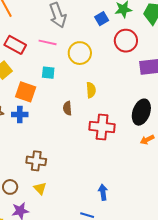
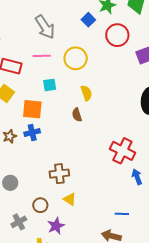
yellow semicircle: (91, 90) -> (86, 93), moved
red cross: (102, 127) -> (122, 151), moved, turned 35
blue arrow: (103, 192) -> (137, 177), moved

